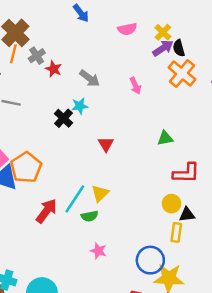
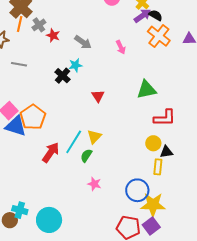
black semicircle: (179, 48) -> (156, 15), turned 136
green triangle: (165, 138) -> (147, 90), size x1.5
green semicircle: (90, 216) -> (86, 156), turned 136

